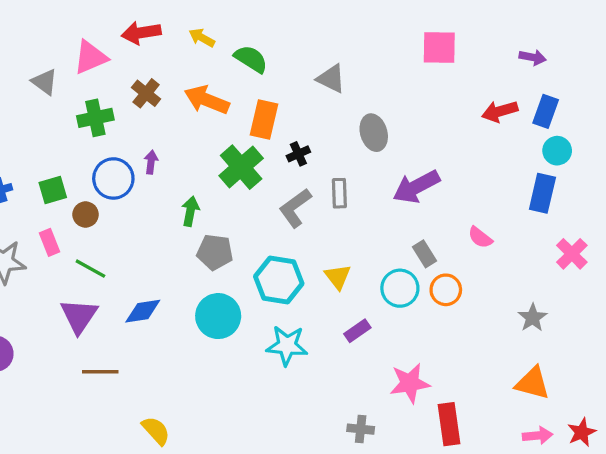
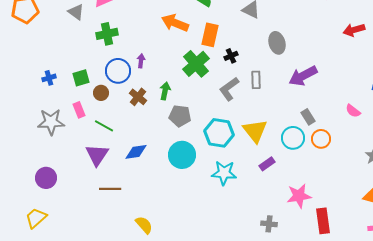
brown cross: (146, 93) -> (138, 97), moved
pink semicircle: (480, 237) -> (353, 111), moved
yellow triangle: (338, 277) -> (255, 131), size x1.5

